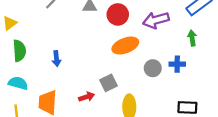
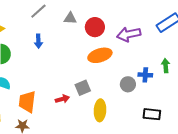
green arrow: (192, 38) -> (166, 66), moved
blue arrow: (56, 59) -> (38, 41), moved
gray circle: (153, 68) -> (128, 84), moved

